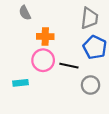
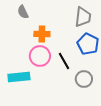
black line: (69, 66) -> (64, 61), turned 48
cyan rectangle: (20, 83) -> (19, 77), size x1.5

